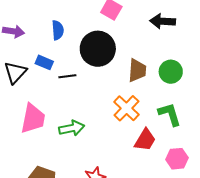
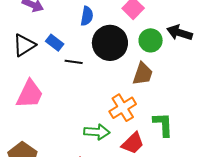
blue semicircle: (58, 30) -> (87, 16), moved
green circle: (171, 72) -> (151, 40), moved
green arrow: (72, 128) -> (97, 132), moved

